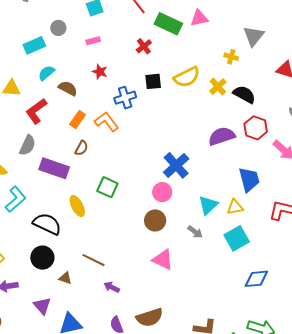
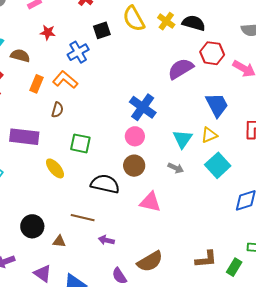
yellow semicircle: (187, 77) -> (134, 19), turned 100
brown semicircle: (81, 148) -> (57, 110), moved
black semicircle: (47, 224) -> (105, 184), moved

